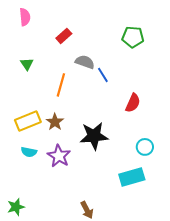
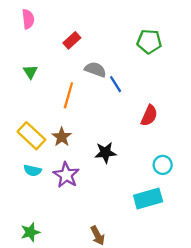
yellow rectangle: (28, 121) -> (31, 136), turned 65
black star: (94, 136) -> (105, 153), size x0.7
green star: (16, 207) -> (30, 232), moved

